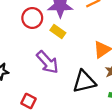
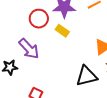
purple arrow: (48, 62) -> (29, 49), moved

